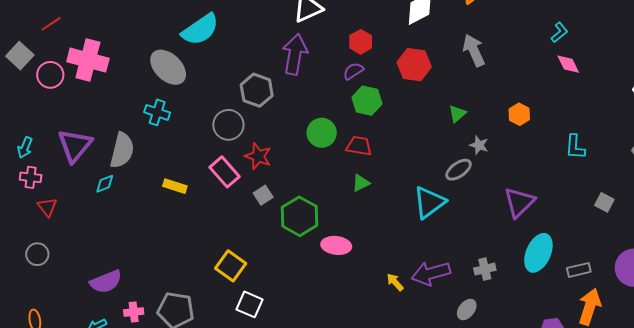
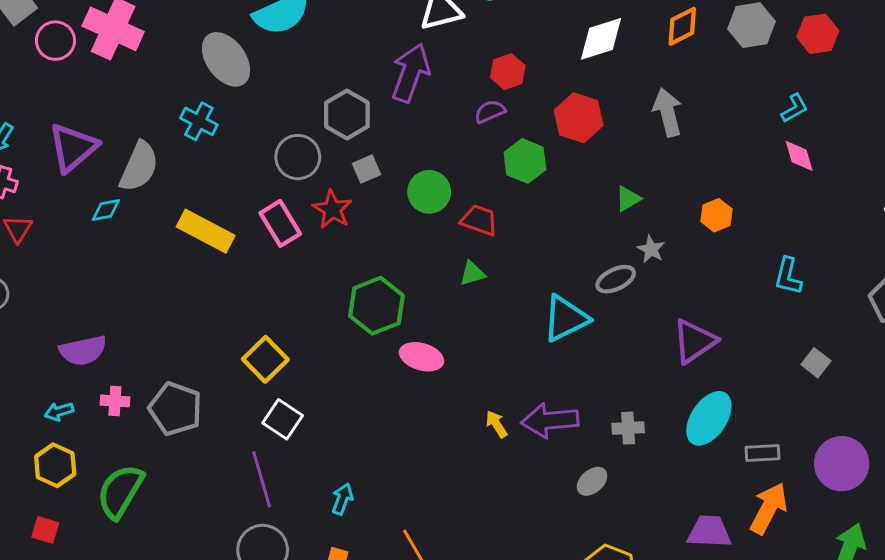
green hexagon: (367, 101) -> (525, 161), moved
yellow rectangle: (175, 186) -> (206, 231), size x1.6
gray square: (263, 195) -> (366, 169), moved

